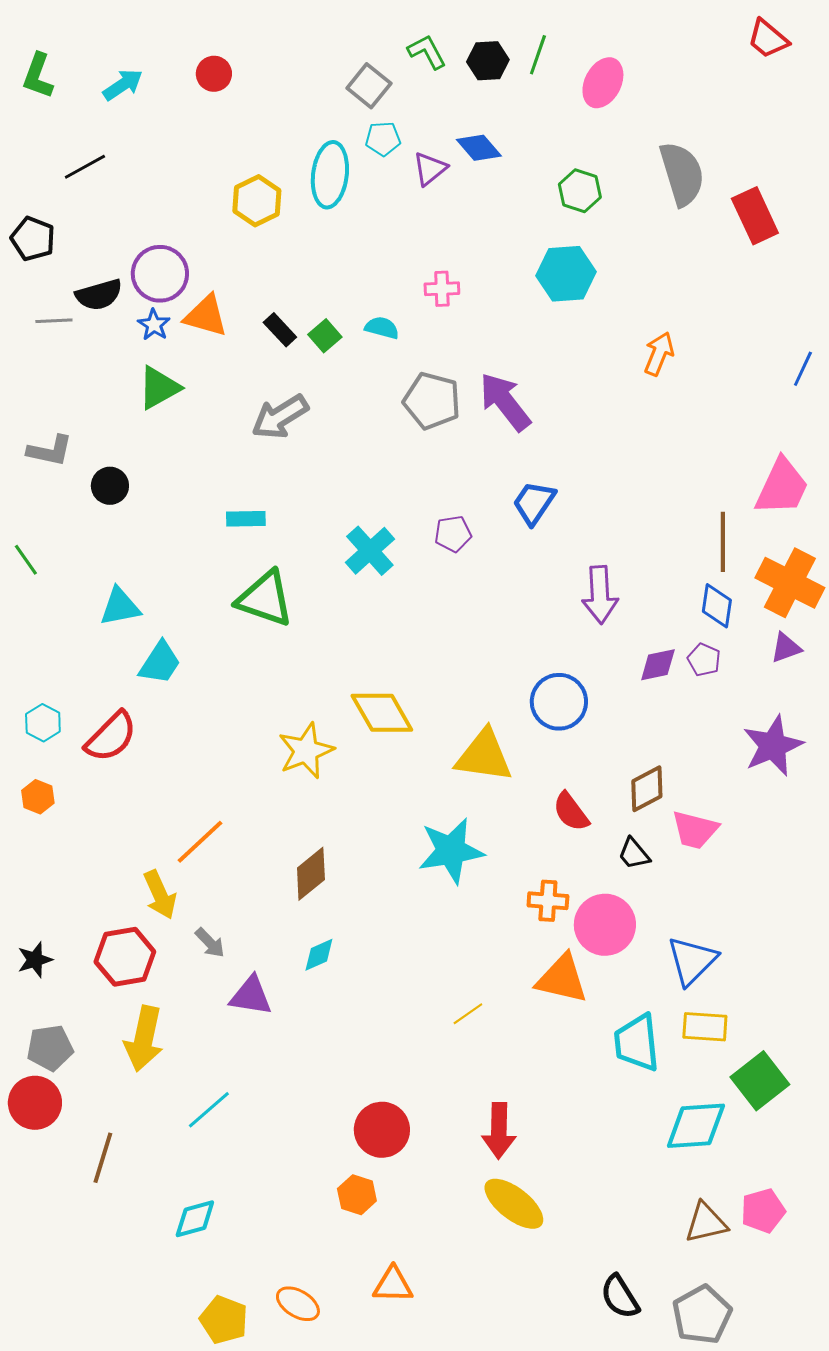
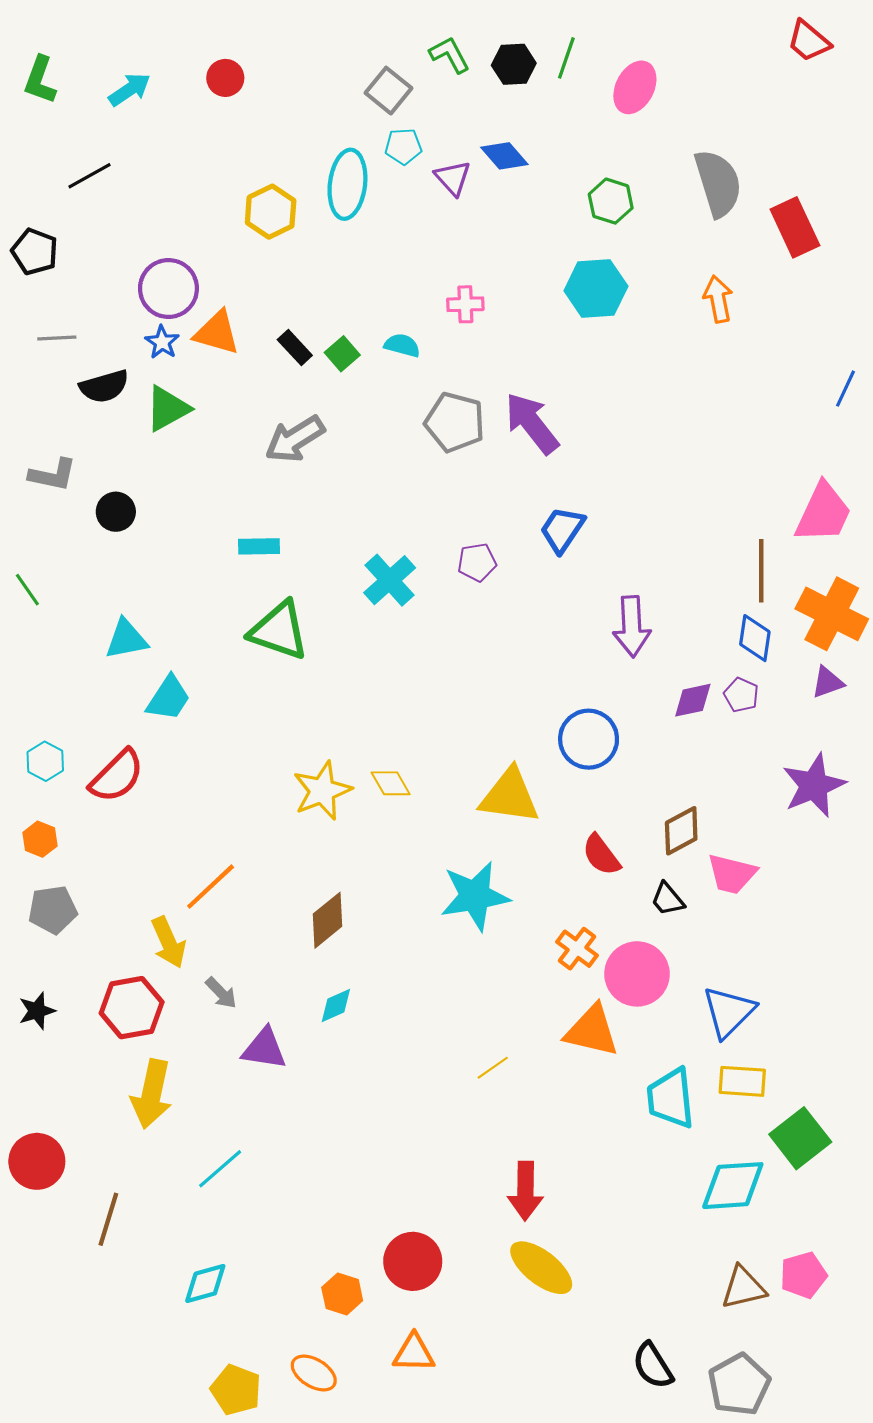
purple triangle: (430, 169) -> (453, 178), turned -33
black semicircle: (99, 295) -> (104, 386), moved
orange arrow: (659, 354) -> (718, 299), moved, turned -33
yellow diamond: (382, 713) -> (391, 783), moved, size x0.6
orange cross: (548, 901) -> (577, 949), turned 33
gray pentagon: (50, 1048) -> (53, 910), moved
red circle: (382, 1130) -> (413, 1261), moved
orange hexagon: (357, 1195) -> (342, 1294), moved

